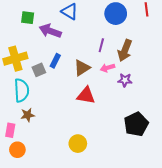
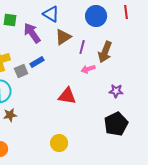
purple arrow: (50, 31) -> (32, 33), turned 35
blue rectangle: (55, 61) -> (37, 62), turned 32
brown triangle: (82, 68) -> (63, 37), moved
purple star: (125, 80) -> (116, 91), moved

